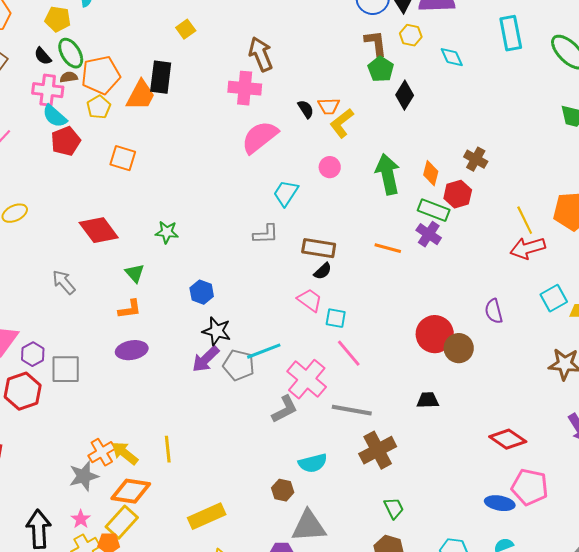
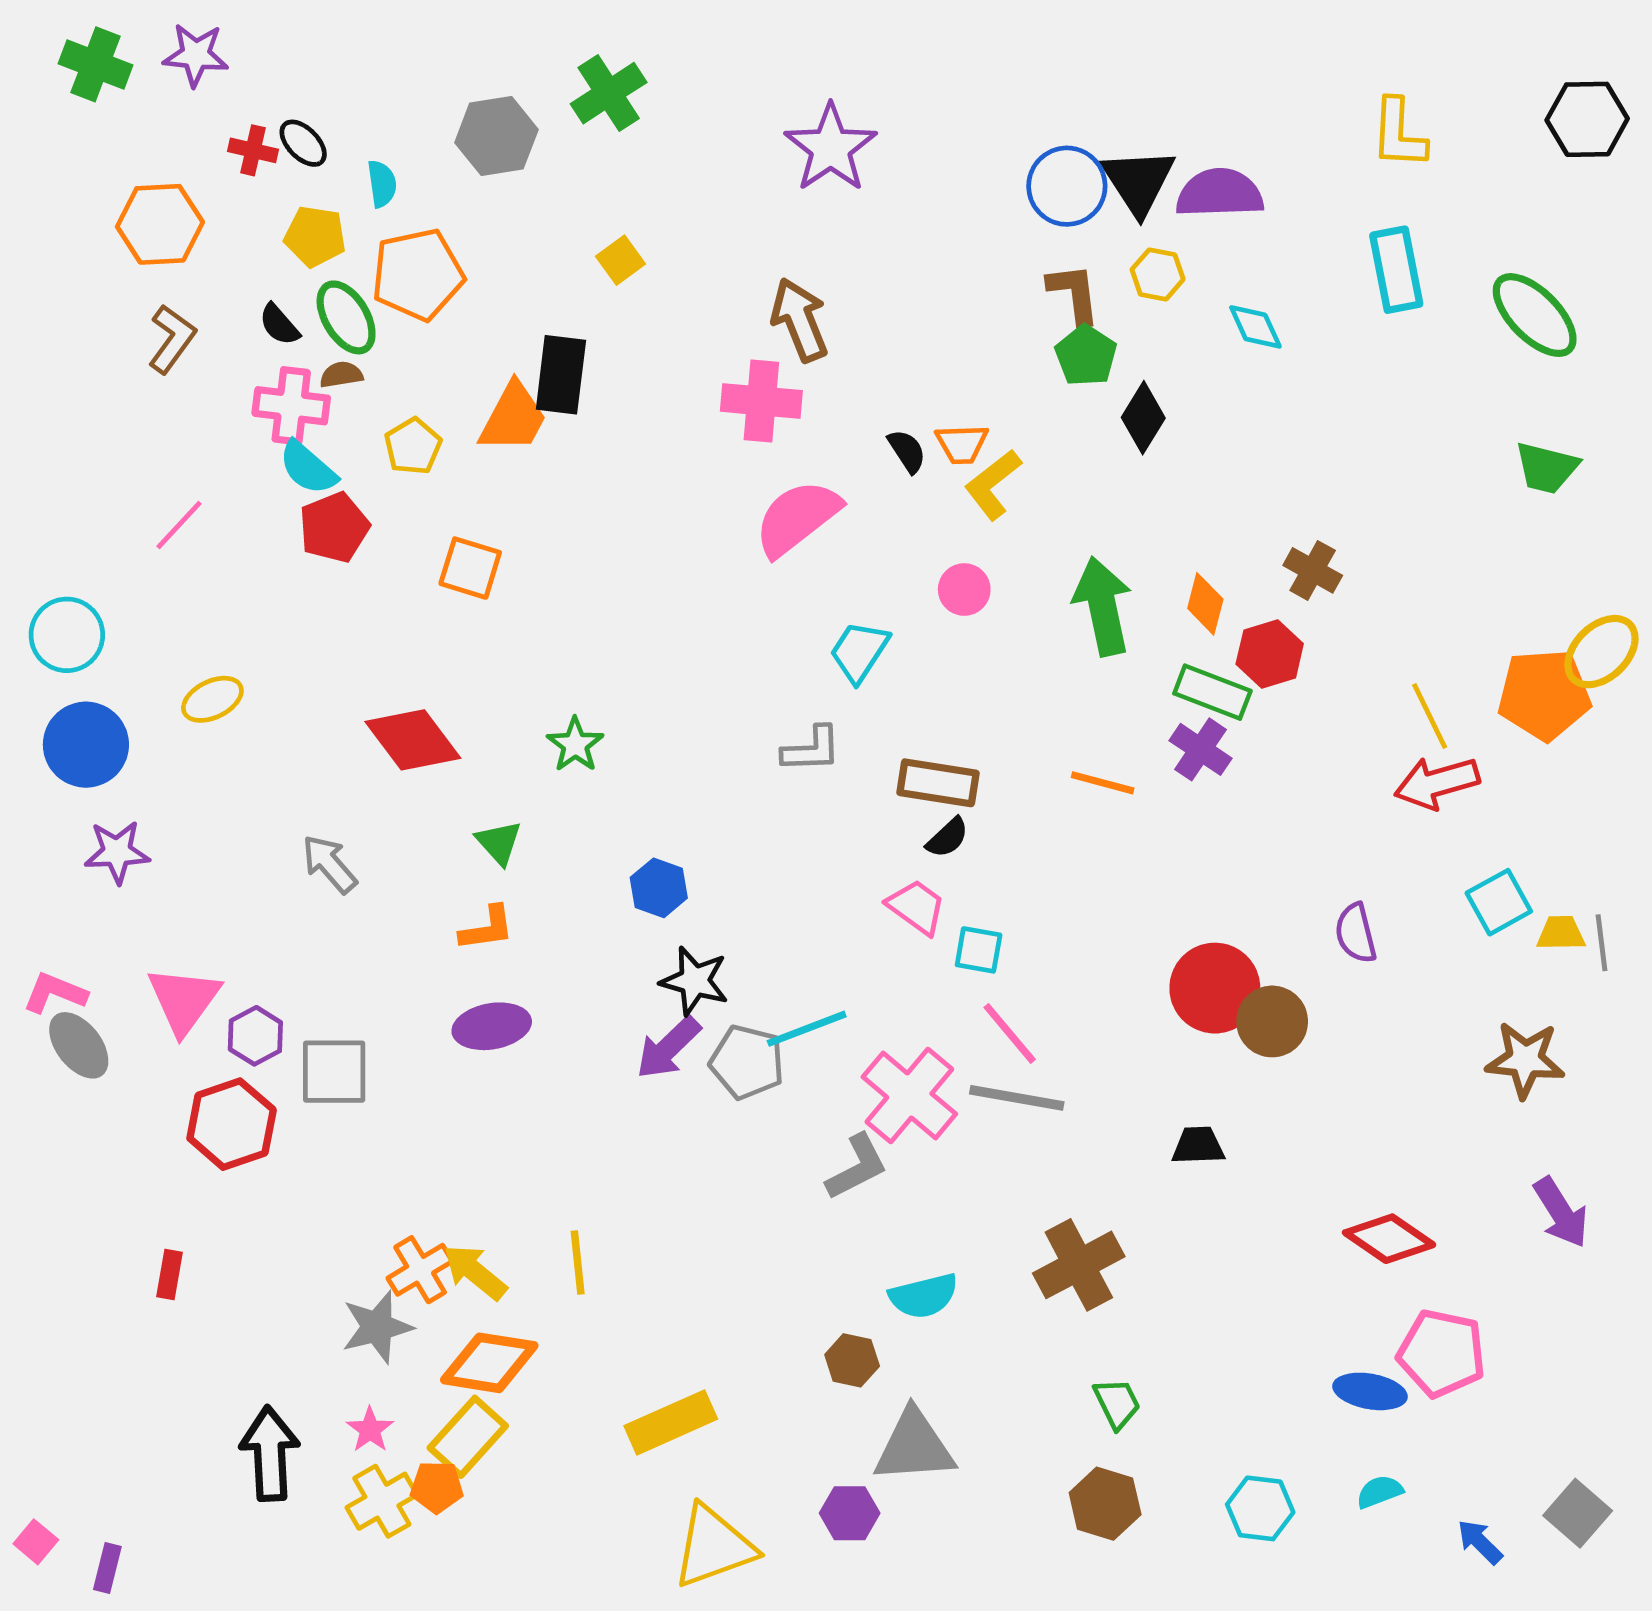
orange pentagon: (101, 75) -> (418, 274), moved
green star: (167, 232) -> (575, 745), turned 30
gray line: (352, 410) -> (1017, 1098), moved

